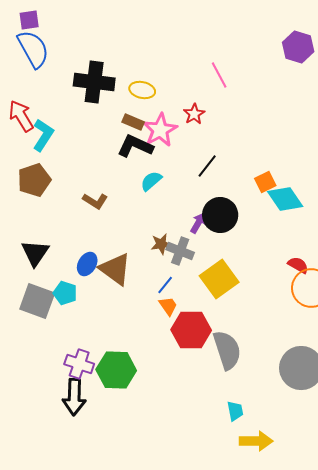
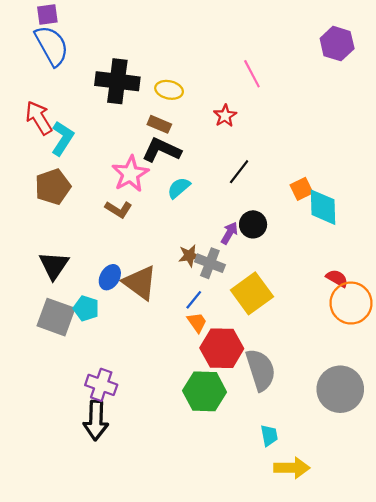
pink star: (160, 130) -> (130, 174), moved
cyan diamond: (285, 199) -> (323, 207), turned 33
black circle: (220, 215) -> (253, 224), size x0.7
green hexagon: (116, 370) -> (205, 391), moved

